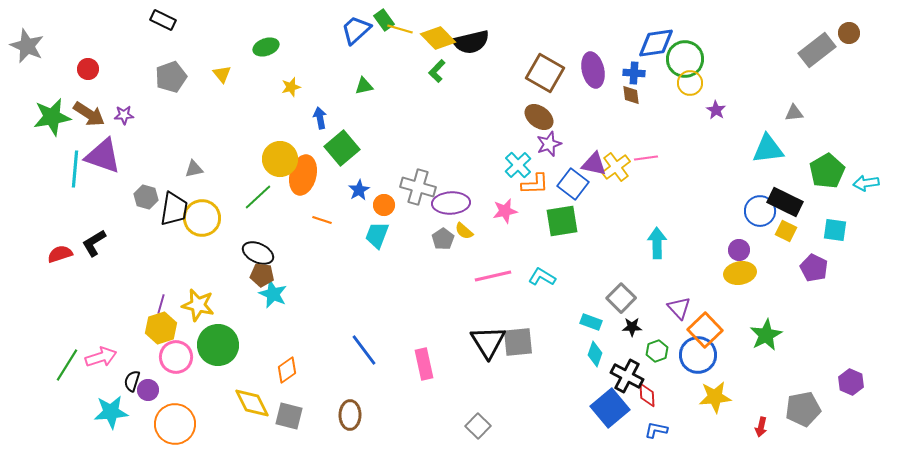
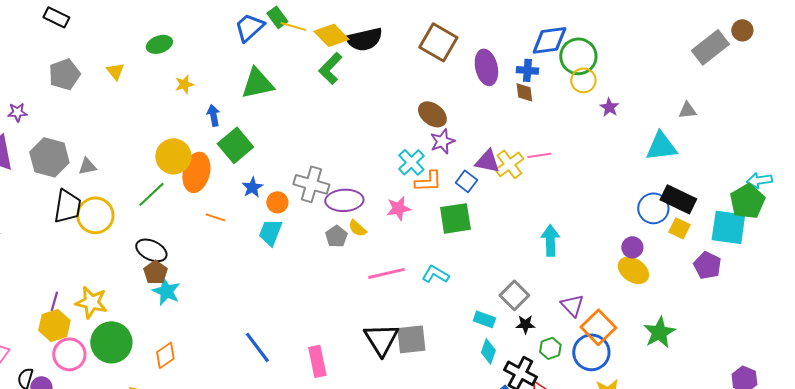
green L-shape: (437, 71) -> (330, 68), size x1.4
brown square: (545, 73) -> (438, 42), moved
green triangle: (364, 86) -> (257, 83), size x1.8
green pentagon: (827, 171) -> (747, 201), moved
blue square: (573, 184) -> (466, 181), size x0.7
gray hexagon: (146, 197) -> (49, 157), moved, size x1.6
cyan square: (835, 230) -> (728, 227), size x1.5
yellow ellipse: (740, 273) -> (633, 270), turned 44
brown pentagon: (262, 275) -> (155, 272), turned 30
orange diamond: (287, 370) -> (165, 355), moved

